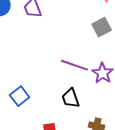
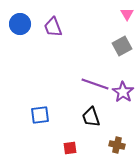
blue square: (20, 96) -> (40, 115), turned 30

